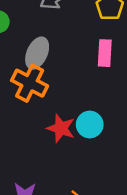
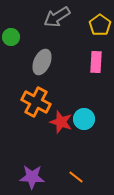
orange cross: (30, 83) -> (36, 102), moved

